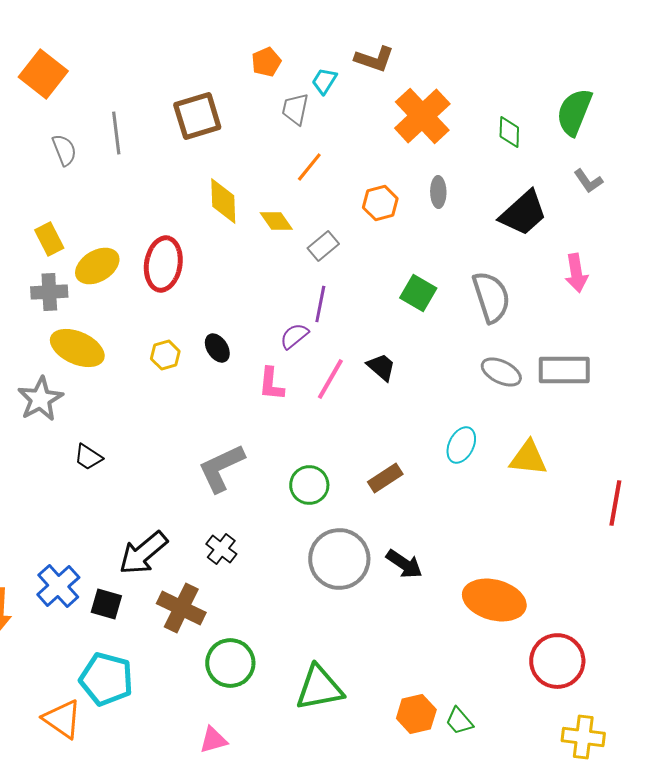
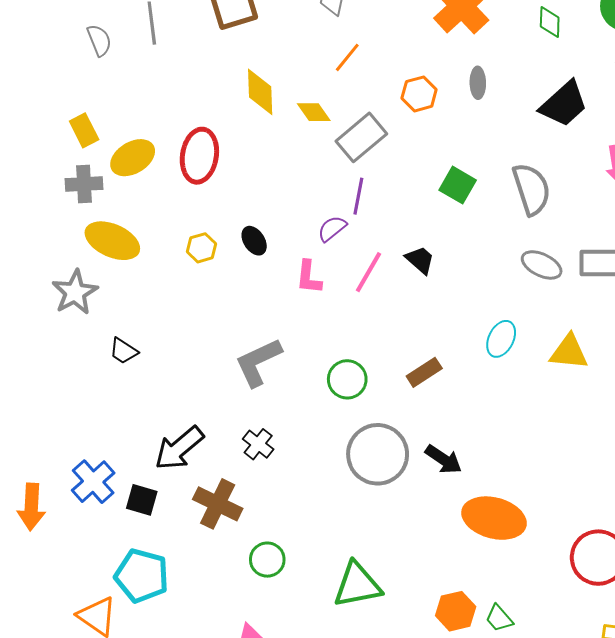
gray rectangle: (323, 246) -> (361, 137), size x1.6
orange ellipse: (494, 600) -> (494, 518), moved
green circle: (230, 663) -> (267, 560), size x0.7

